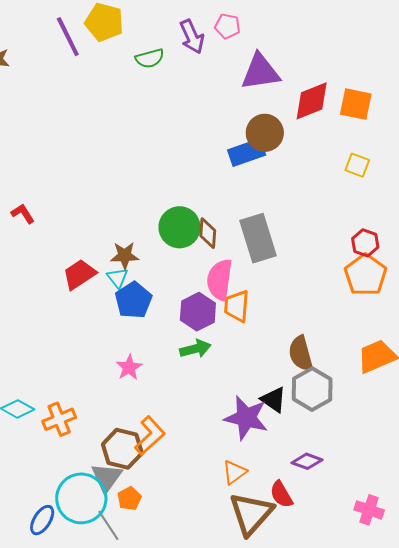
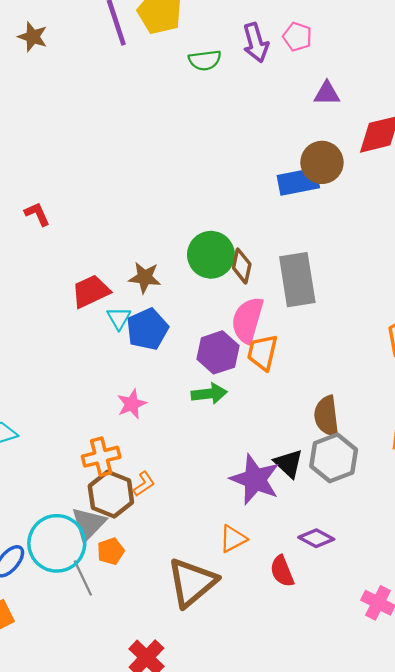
purple triangle: (260, 72) -> (327, 93), size x0.6
cyan triangle: (117, 278) -> (119, 318), moved
orange cross: (59, 419) -> (101, 457), moved
orange L-shape: (150, 436) -> (144, 484), size x0.6
brown triangle: (251, 514) -> (192, 582), moved

